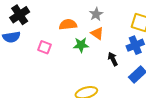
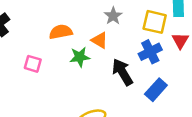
gray star: (96, 14) -> (113, 16), moved
black arrow: (113, 59) -> (122, 72), size x1.5

